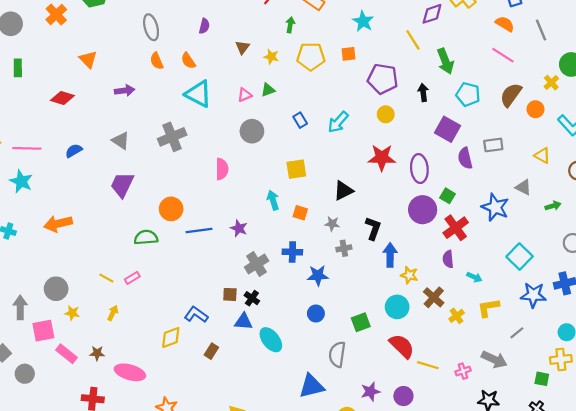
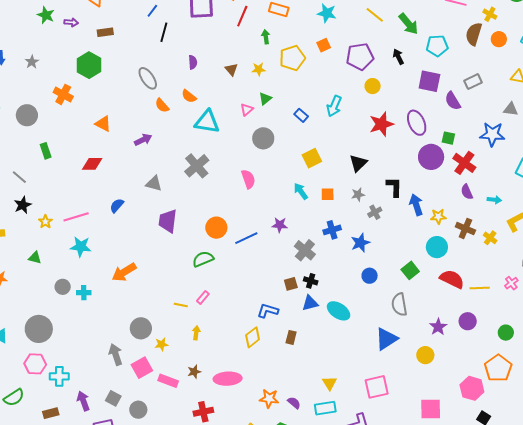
yellow cross: (551, 83) -> (490, 14), moved

